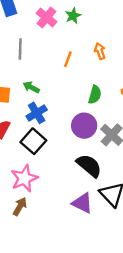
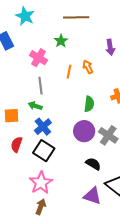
pink cross: (47, 17) -> (39, 58), moved
gray line: (20, 49) -> (40, 86), moved
orange line: (68, 59) -> (69, 72), moved
black semicircle: (89, 166) -> (93, 164), size x0.7

